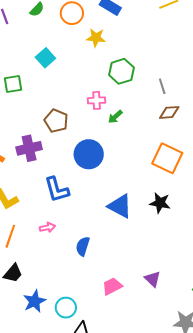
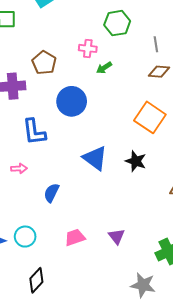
cyan circle: (66, 308) -> (25, 237), moved

